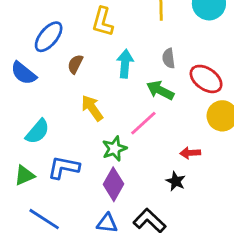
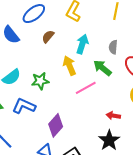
yellow arrow: (92, 108) -> (69, 66), moved
green star: (114, 149) -> (40, 81), moved
black star: (176, 181) -> (109, 140), moved, size x1.5

